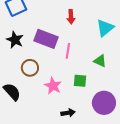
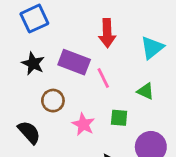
red arrow: (71, 17) -> (107, 33), size x1.5
pink line: (68, 51) -> (103, 78), turned -35

